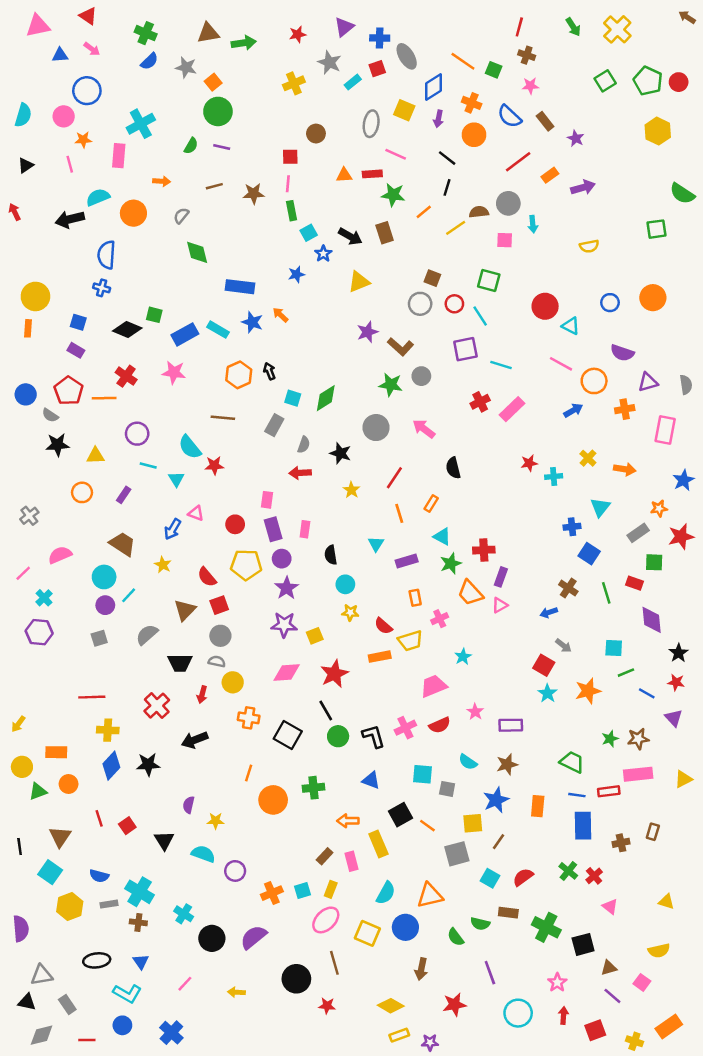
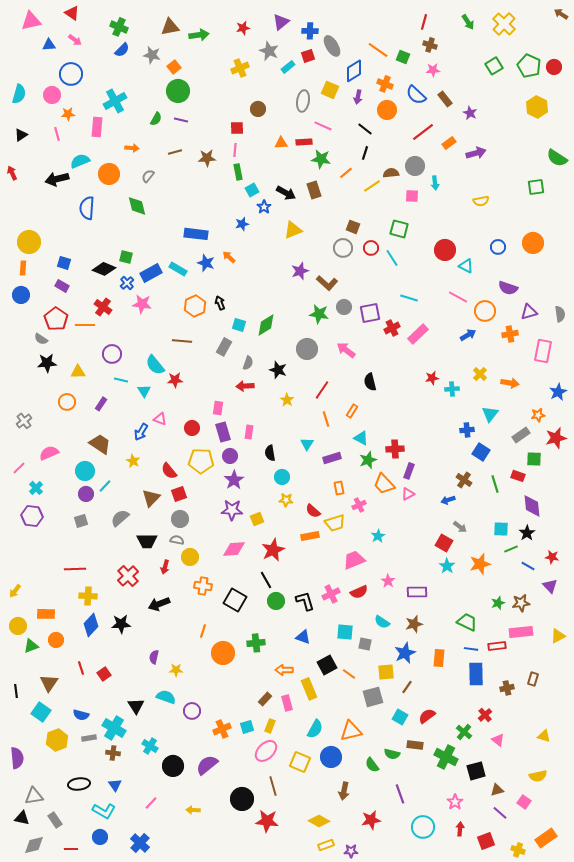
green diamond: (197, 252) -> (137, 206), moved
blue cross: (102, 288) -> (127, 283), moved, turned 32
purple square: (465, 349) -> (370, 313), moved
blue circle: (26, 394) -> (21, 295), moved
black star: (679, 653) -> (527, 533), moved
black triangle: (164, 840) -> (136, 706), moved
green cross: (568, 871) -> (464, 732), moved
red star: (327, 1006) -> (267, 821), size x1.6

